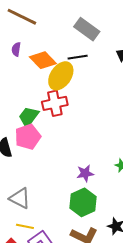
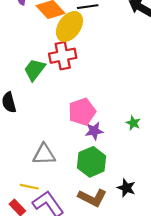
pink pentagon: (28, 137) -> (82, 112), moved
gray triangle: (20, 198) -> (44, 154), moved, turned -30

